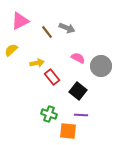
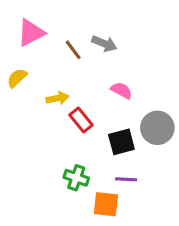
gray circle: (101, 66) -> (157, 128), moved
black square: (78, 91) -> (121, 142), turned 36

